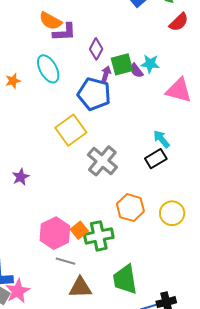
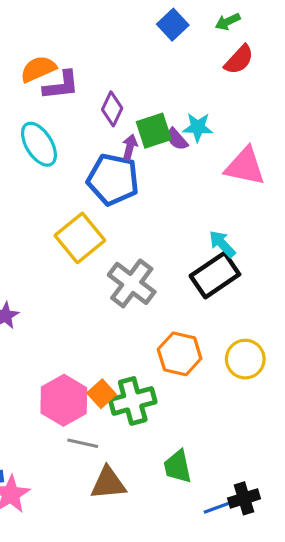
orange semicircle: (50, 21) -> (38, 69), turned 130
black rectangle: (156, 159) -> (215, 275), size x1.4
green trapezoid: (125, 279) -> (178, 467), size x0.7

